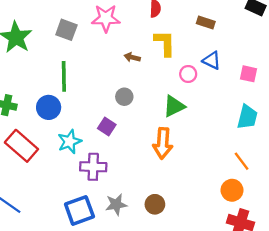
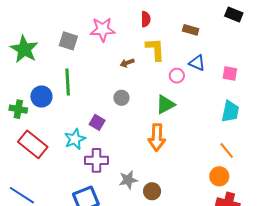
brown arrow: (132, 57) -> (127, 63), turned -32
blue circle: (49, 107) -> (41, 96), moved
purple square: (107, 127) -> (97, 122), moved
gray star: (116, 204) -> (128, 180), moved

